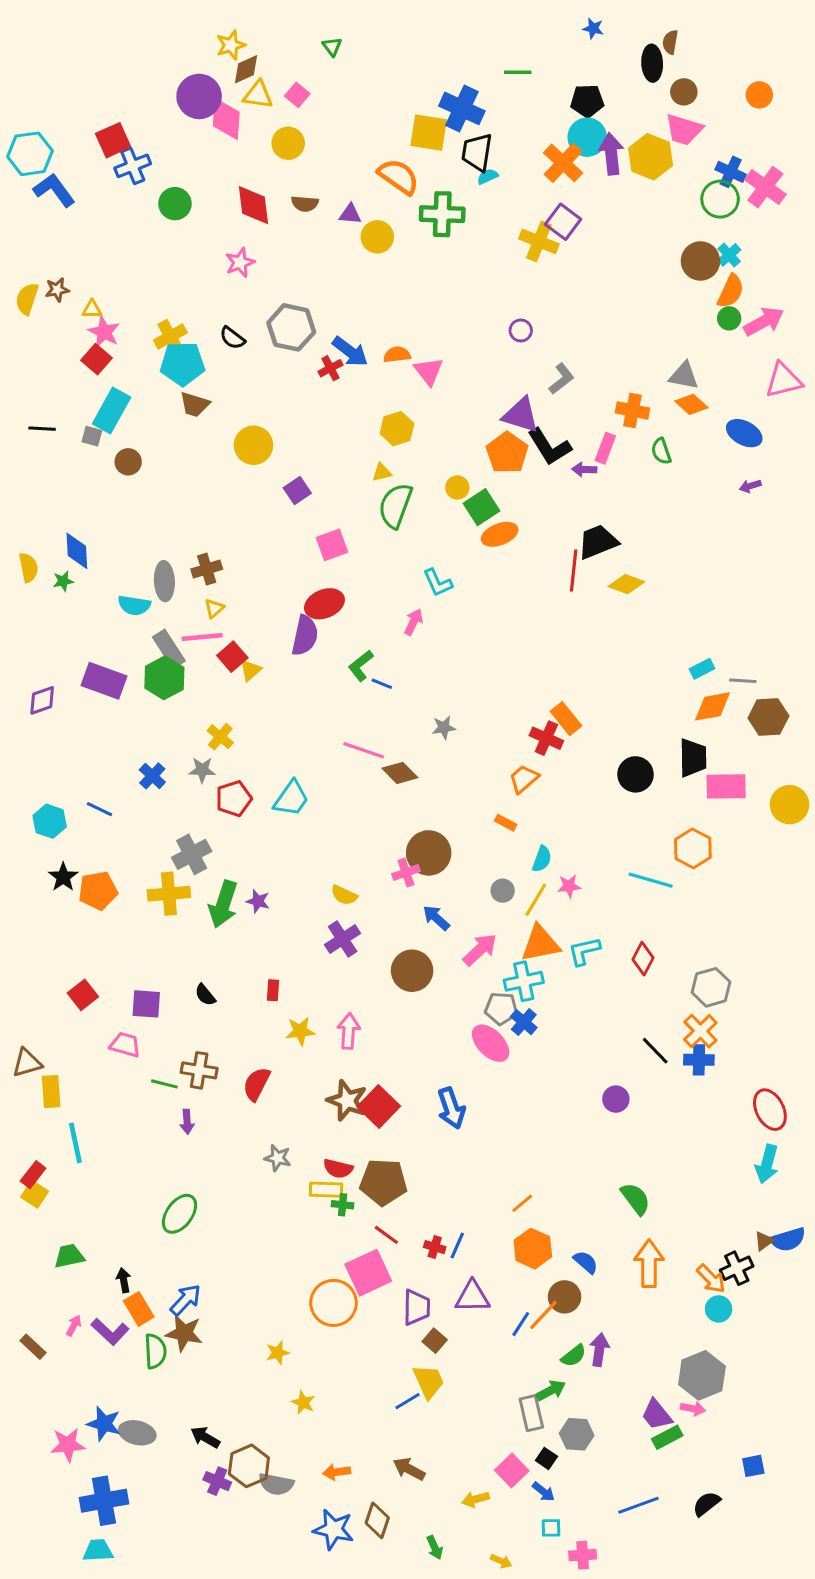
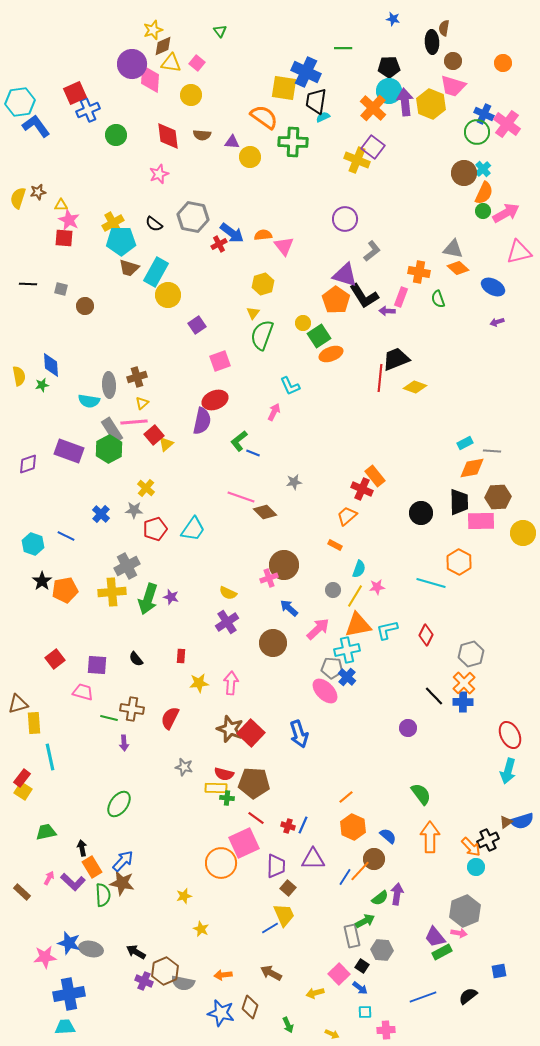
purple circle: (521, 330) -> (345, 219), size x1.6
red square: (96, 359) -> (64, 238), turned -36
cyan rectangle: (112, 410) -> (156, 272), moved
yellow triangle: (382, 472) -> (253, 313), turned -40
brown hexagon: (768, 717) -> (498, 497), moved

